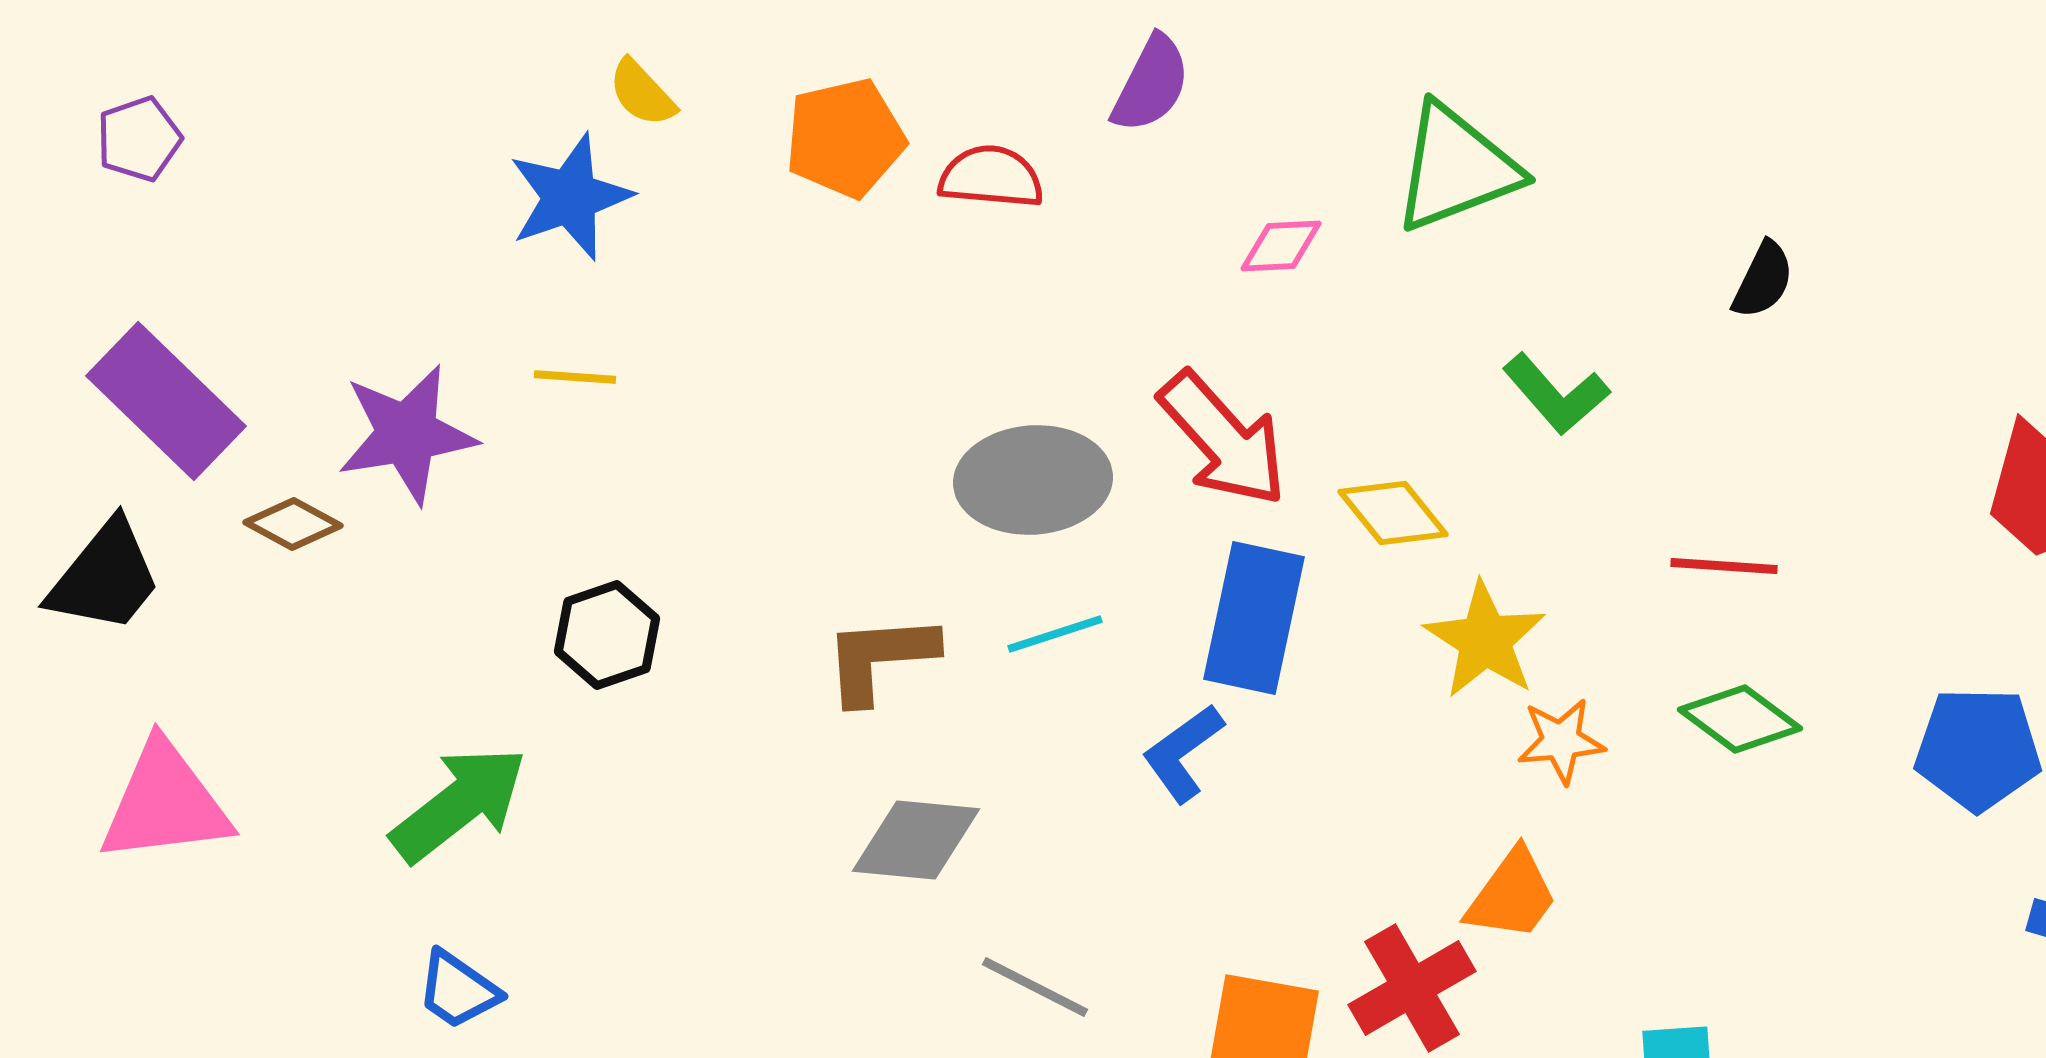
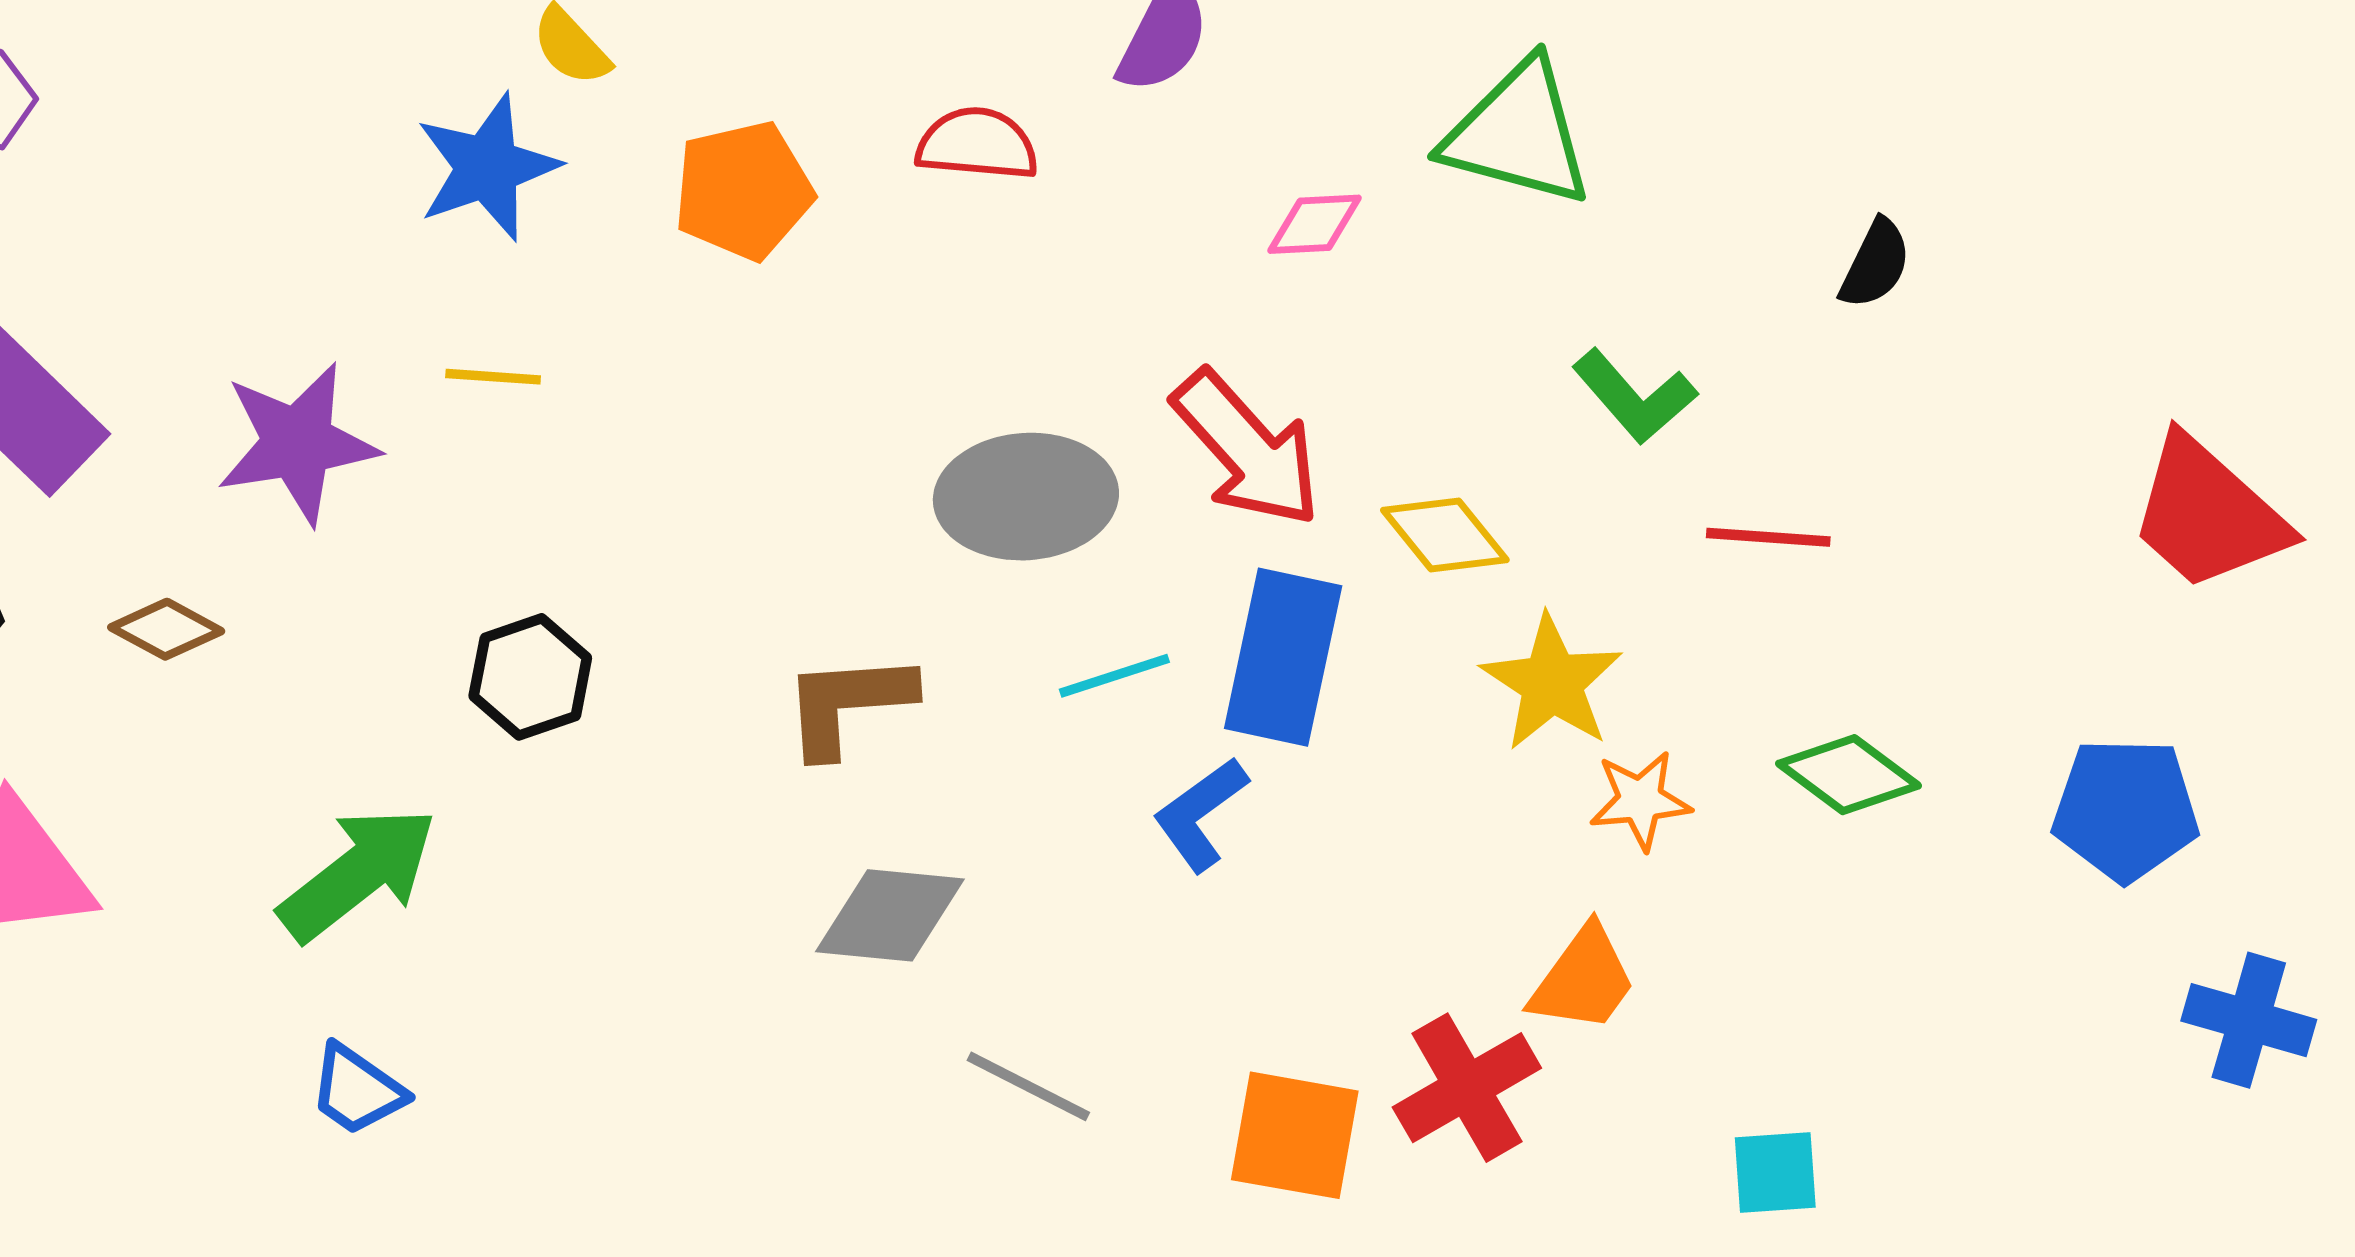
orange pentagon: (845, 138) -> (743, 191), moved
green triangle: (1456, 168) -> (1518, 134), turned 36
brown diamond: (293, 524) -> (166, 629), moved
red line: (1724, 566) -> (1768, 537), moved
cyan line: (1055, 634) -> (1114, 676), moved

